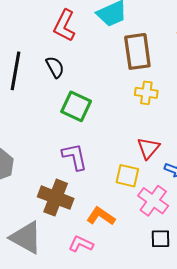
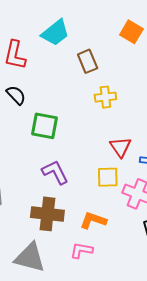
brown rectangle: (137, 51) -> (88, 61), size x0.7

